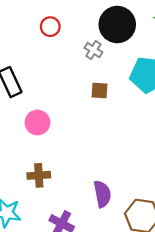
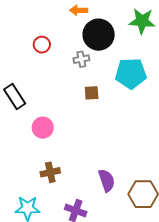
gray cross: (93, 50) -> (81, 59), turned -35

